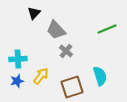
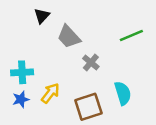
gray cross: (66, 51) -> (91, 62), moved

